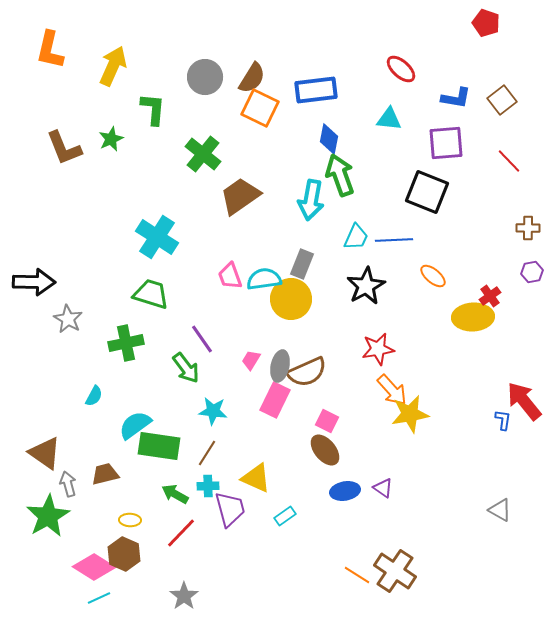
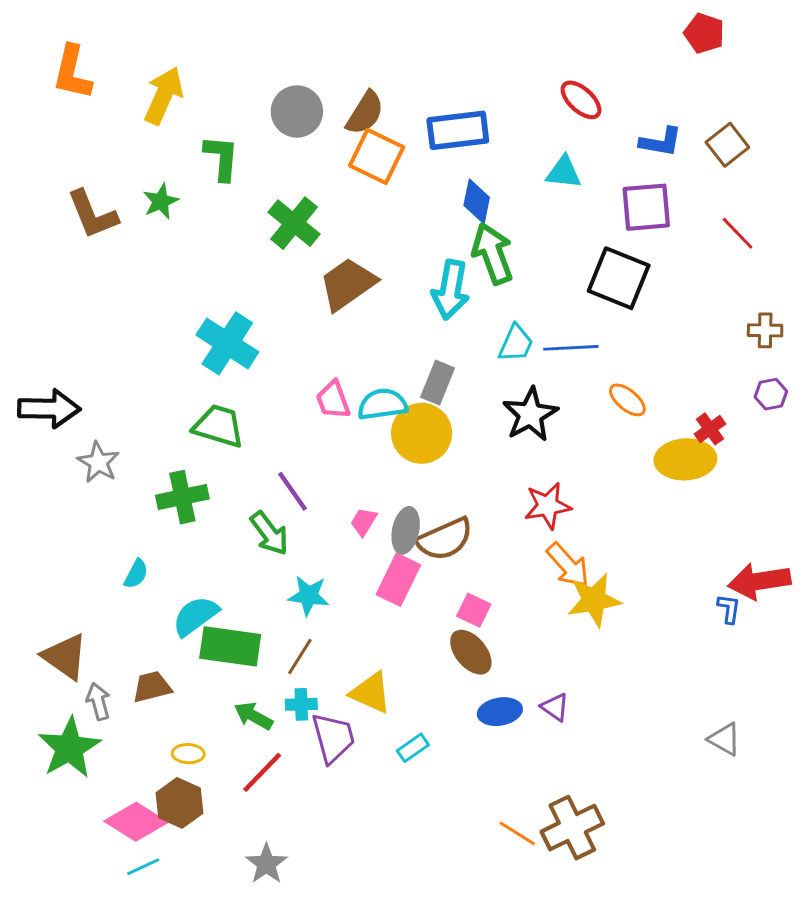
red arrow: (524, 401) -> (759, 581), turned -60
brown cross: (395, 571) -> (572, 828), turned 30

